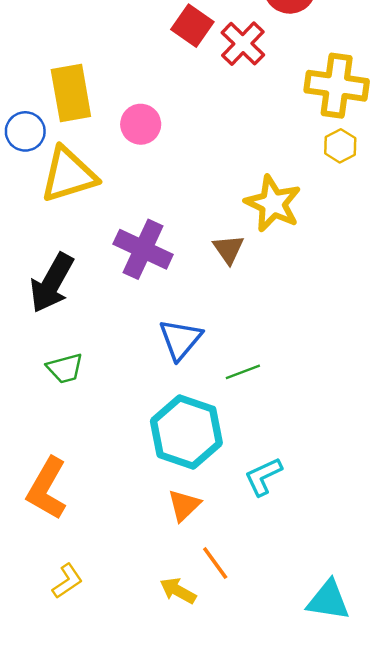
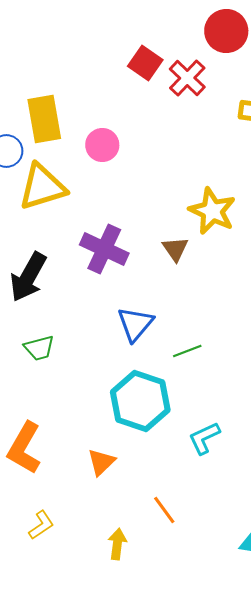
orange triangle: (184, 505) -> (101, 462), moved
yellow arrow: (178, 591) -> (117, 544), moved, turned 68

